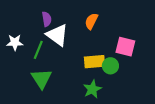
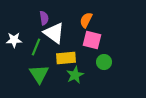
pink square: (125, 47) -> (92, 40), moved
yellow rectangle: (95, 62) -> (66, 58), moved
green star: (92, 89) -> (75, 75), moved

